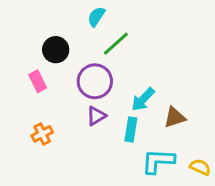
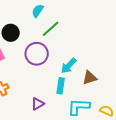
purple triangle: (96, 116) -> (38, 104), moved

